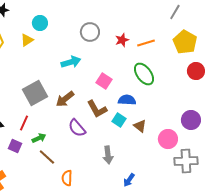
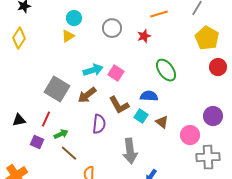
cyan circle: (40, 23) -> (74, 18), moved
yellow triangle: (27, 40) -> (68, 36), moved
orange line: (146, 43) -> (159, 14), moved
cyan arrow: (71, 62) -> (93, 70), moved
pink square: (104, 81) -> (116, 73), moved
gray square: (35, 93) -> (57, 89), turned -30
purple semicircle: (77, 128) -> (99, 124), turned -132
gray arrow: (108, 155) -> (130, 151), size x1.4

